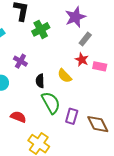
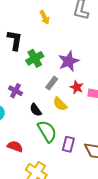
purple star: (75, 17) -> (69, 61), moved
gray rectangle: (85, 39) -> (52, 83), moved
black semicircle: (40, 81) -> (36, 110), turned -32

